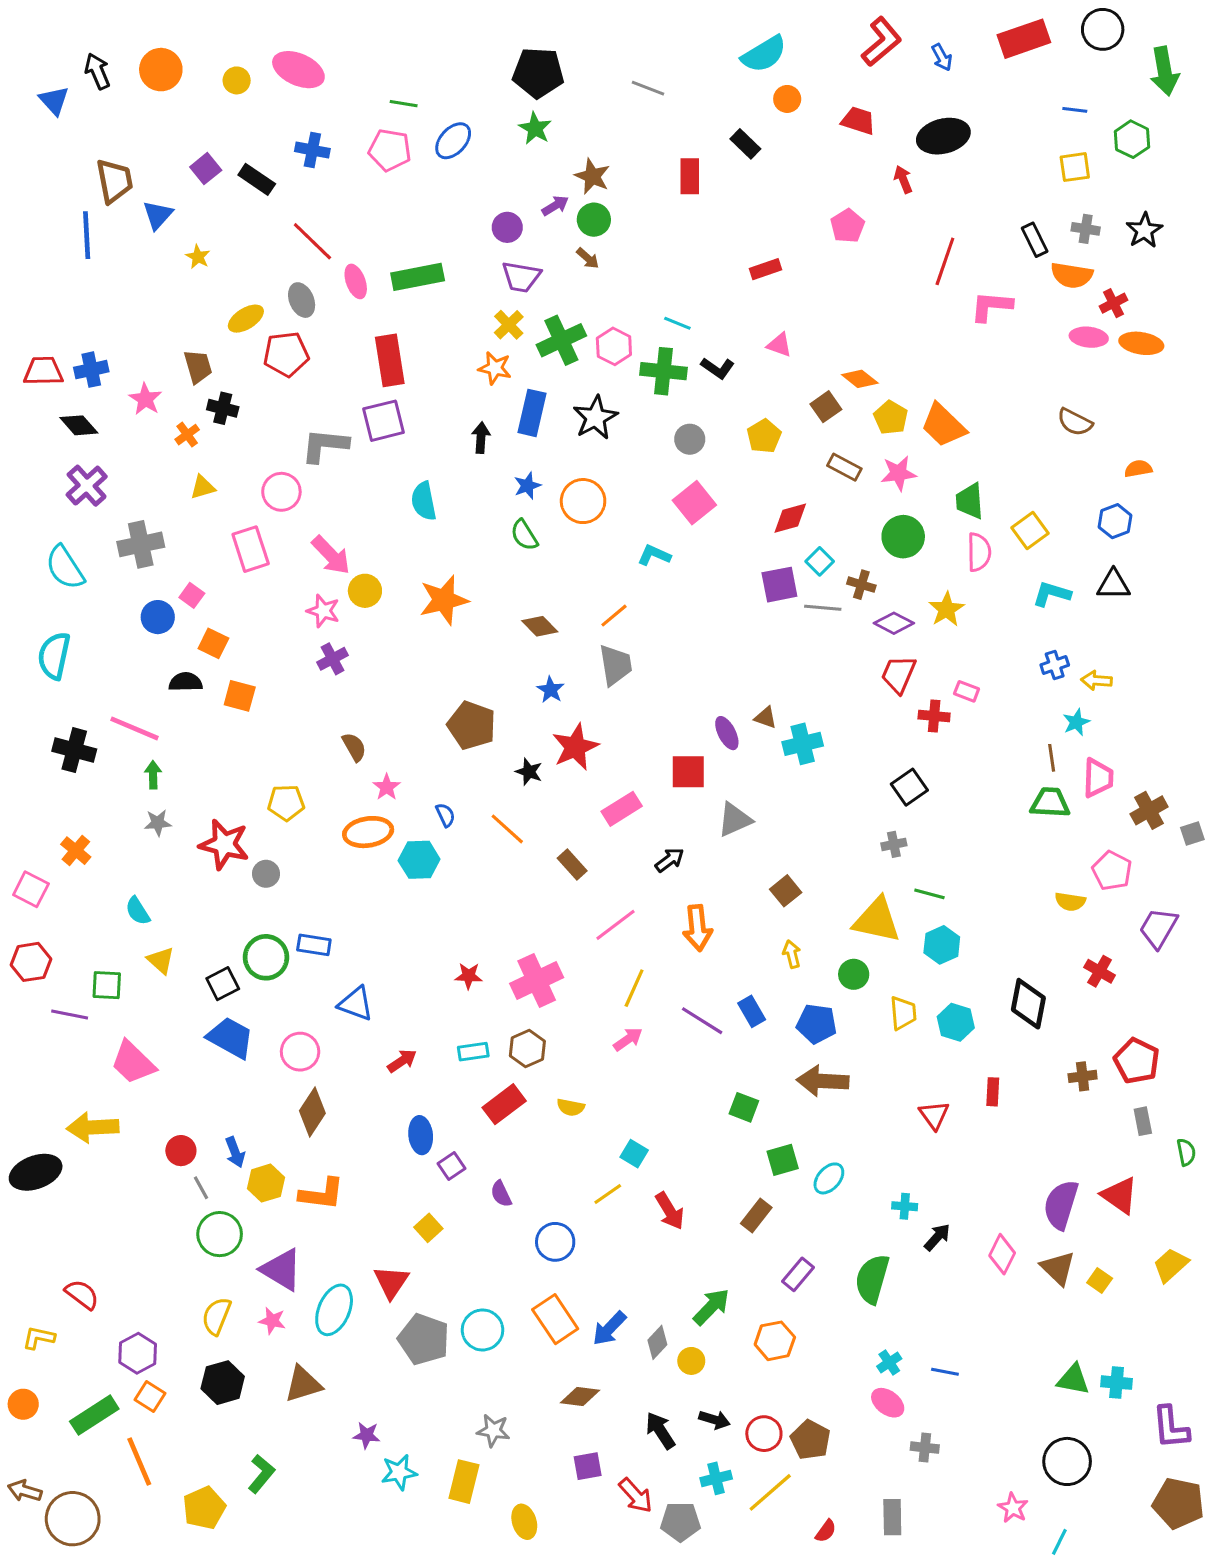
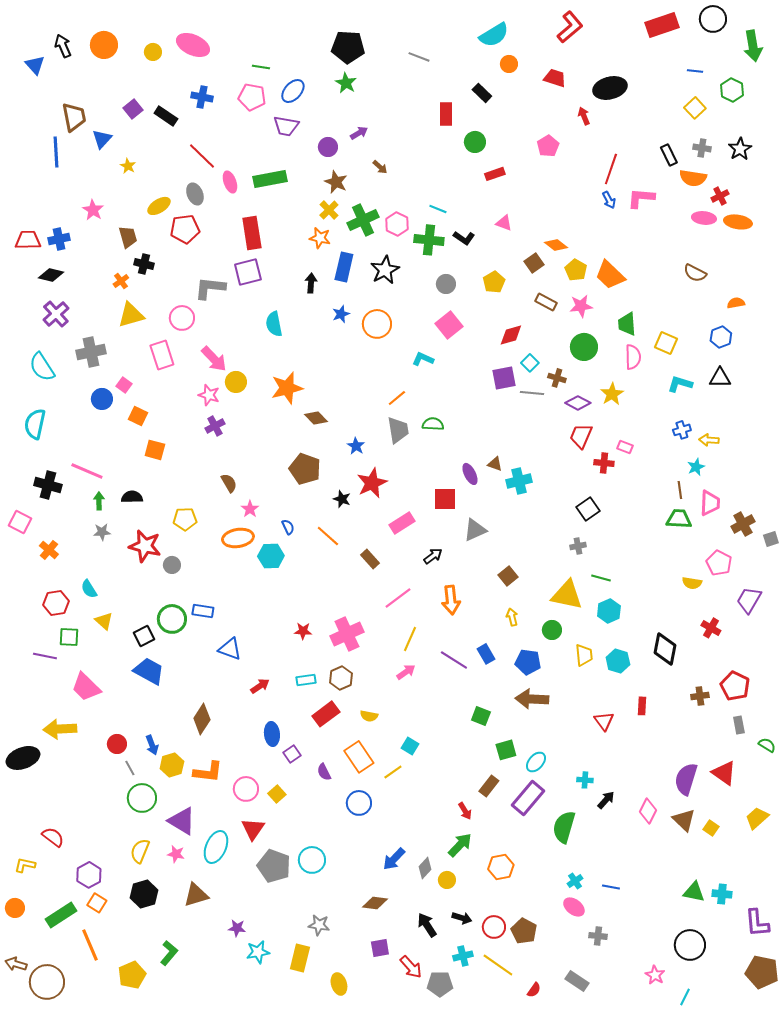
blue arrow: (942, 57) -> (609, 200), moved
yellow square: (1075, 167) -> (695, 108), turned -35
brown star: (592, 176) -> (336, 182), moved
green circle: (594, 220) -> (475, 142), moved
purple trapezoid: (521, 277) -> (286, 126), moved
pink star: (145, 399) -> (93, 210), moved
black diamond: (79, 425) -> (51, 275), turned -35
yellow triangle: (203, 487) -> (131, 315), size x1.6
yellow square: (1030, 530) -> (666, 343), turned -30
green semicircle: (524, 535) -> (433, 424), moved, turned 125
brown diamond: (540, 626) -> (316, 418), moved
black semicircle: (186, 682) -> (132, 497), moved
pink square: (31, 889) -> (20, 522), moved
red hexagon: (31, 962) -> (56, 603), moved
pink circle: (300, 1052) -> (246, 789), moved
green semicircle: (1186, 1152) -> (767, 745), turned -48
red arrow: (670, 1211) -> (465, 811), moved, size x0.7
purple rectangle: (798, 1274) -> (528, 798), moved, size x1.6
orange rectangle: (555, 1319) -> (359, 757), moved
yellow line: (770, 1492) -> (498, 965), turned 76
gray rectangle: (892, 1517) -> (577, 981), turned -55

